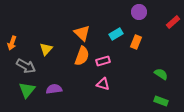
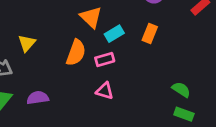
orange triangle: (82, 33) -> (91, 17), moved
cyan rectangle: (116, 34) -> (114, 34), moved
green semicircle: (161, 74) -> (181, 90), moved

